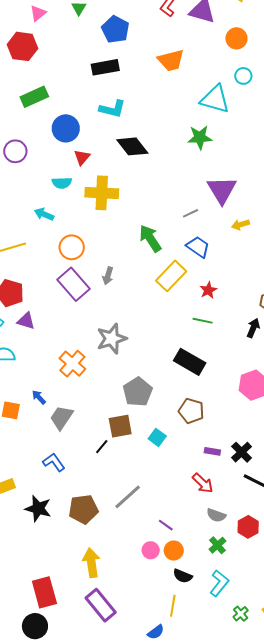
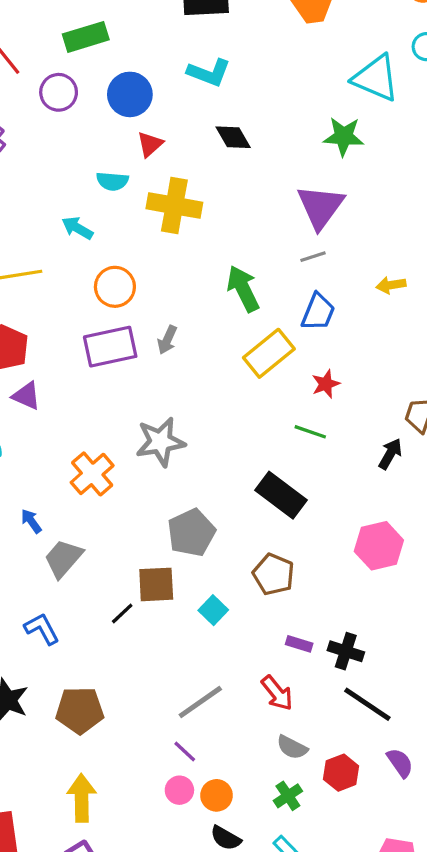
black diamond: (132, 146) -> (233, 137), size x0.7
purple circle: (15, 151) -> (59, 92), moved
purple triangle: (222, 190) -> (320, 207), moved
blue trapezoid: (198, 247) -> (318, 312), turned 70
purple rectangle: (73, 284) -> (110, 347), turned -68
black cross: (242, 452) -> (346, 651), turned -35
gray line: (128, 497) -> (200, 702), moved
purple line: (166, 525) -> (185, 751), moved

